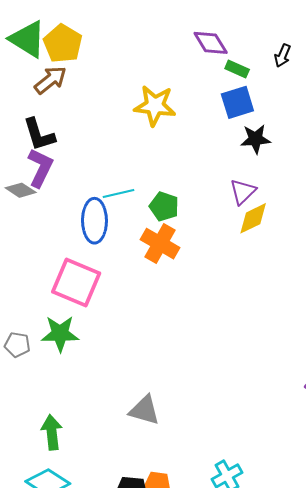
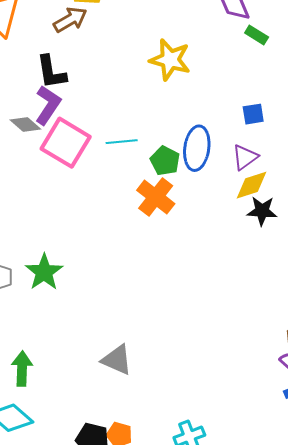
blue square: (237, 102) -> (253, 114), moved, size x0.7
black star: (255, 139) -> (262, 211), moved
blue ellipse: (94, 221) -> (197, 148), moved
pink square: (76, 282) -> (66, 143), moved
green star: (60, 334) -> (44, 272), turned 30

